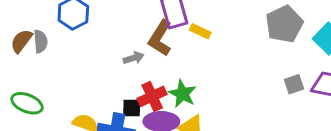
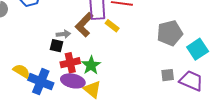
black square: (132, 108) -> (56, 46), moved

